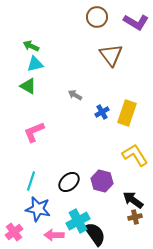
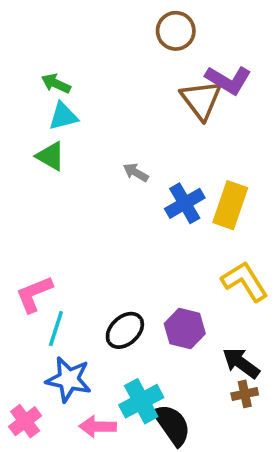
purple L-shape: (136, 22) -> (228, 80), moved
blue cross: (102, 112) -> (185, 203), size x1.5
pink L-shape: (34, 132) -> (34, 294), moved

